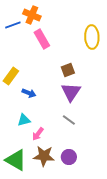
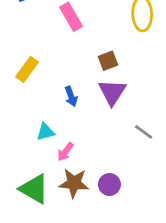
blue arrow: (29, 93) -> (71, 96), moved, turned 48
gray line: (69, 120) -> (144, 132), moved

